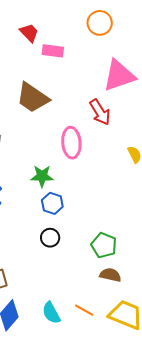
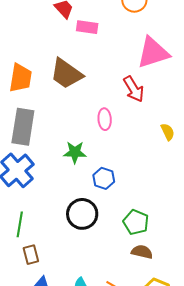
pink ellipse: (71, 143) -> (105, 119), size x0.7
blue hexagon: (52, 203) -> (104, 178), moved
black circle: (50, 238) -> (82, 214), size x1.6

